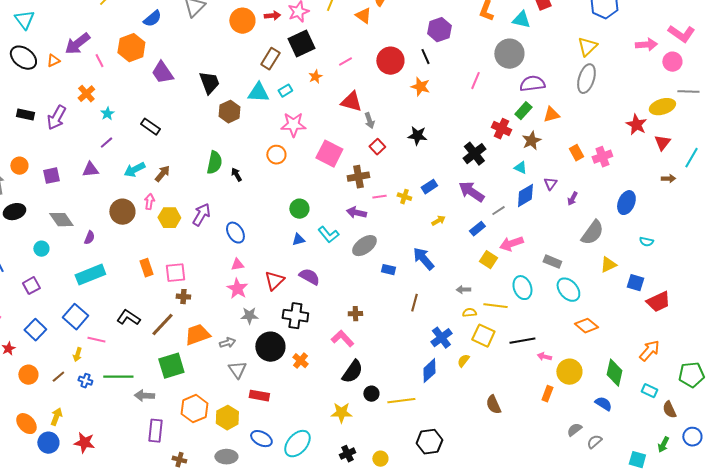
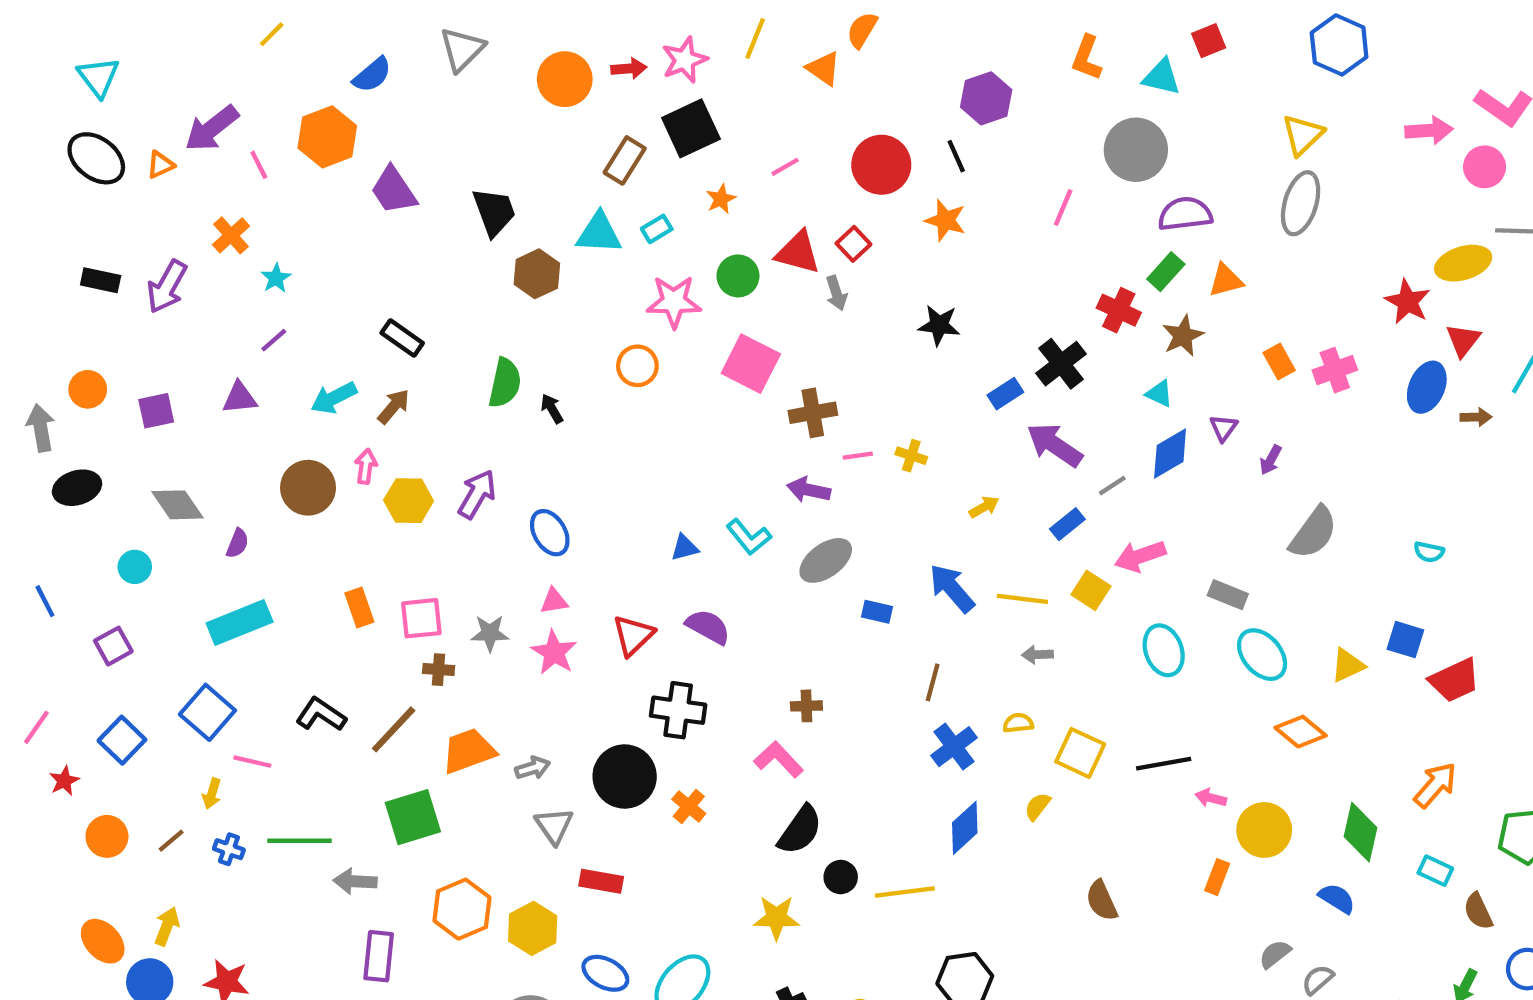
black rectangle: (150, 127) -> (402, 338), moved
red square: (377, 147) -> (853, 244), moved
blue rectangle: (429, 187) -> (1005, 394), moved
blue ellipse: (626, 203) -> (1427, 387), moved
green circle: (299, 209) -> (738, 276), moved
yellow triangle: (608, 265) -> (1348, 665), moved
yellow line: (495, 306) -> (1022, 599), moved
yellow semicircle: (469, 313) -> (1018, 723), moved
gray star: (249, 316) -> (490, 633), moved
blue cross: (441, 338) -> (954, 747), moved

